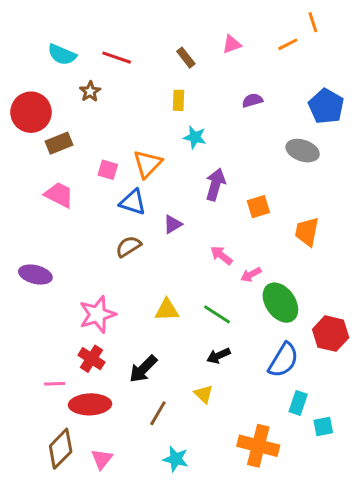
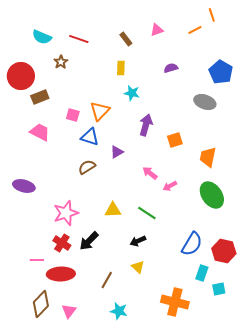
green ellipse: (280, 303) -> (212, 195), moved
red hexagon: (331, 334) -> (224, 251), moved
black arrow: (218, 356) -> (138, 241), moved
black arrow: (143, 369) -> (89, 241), moved

